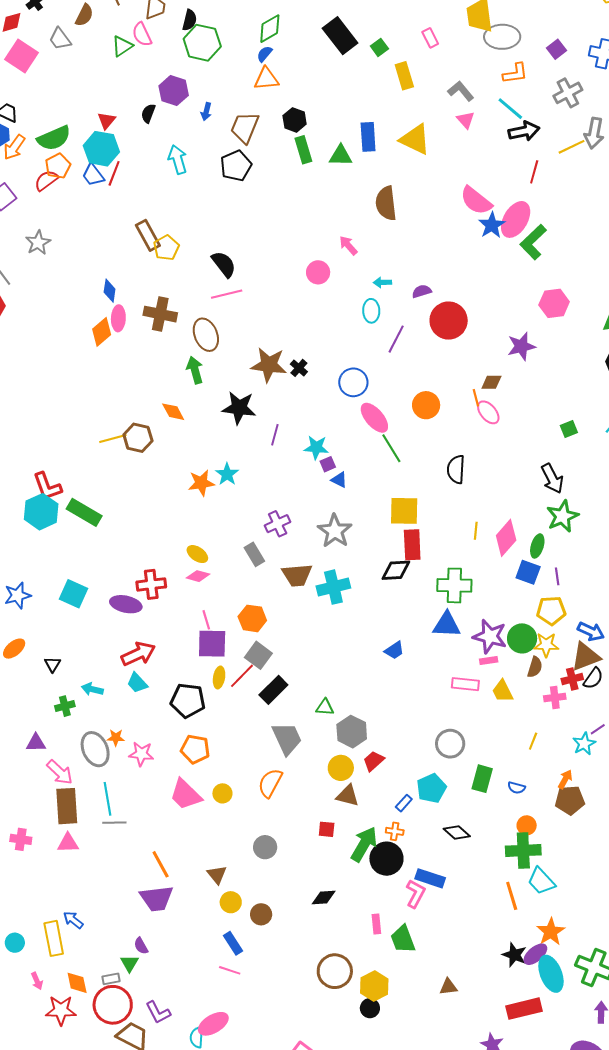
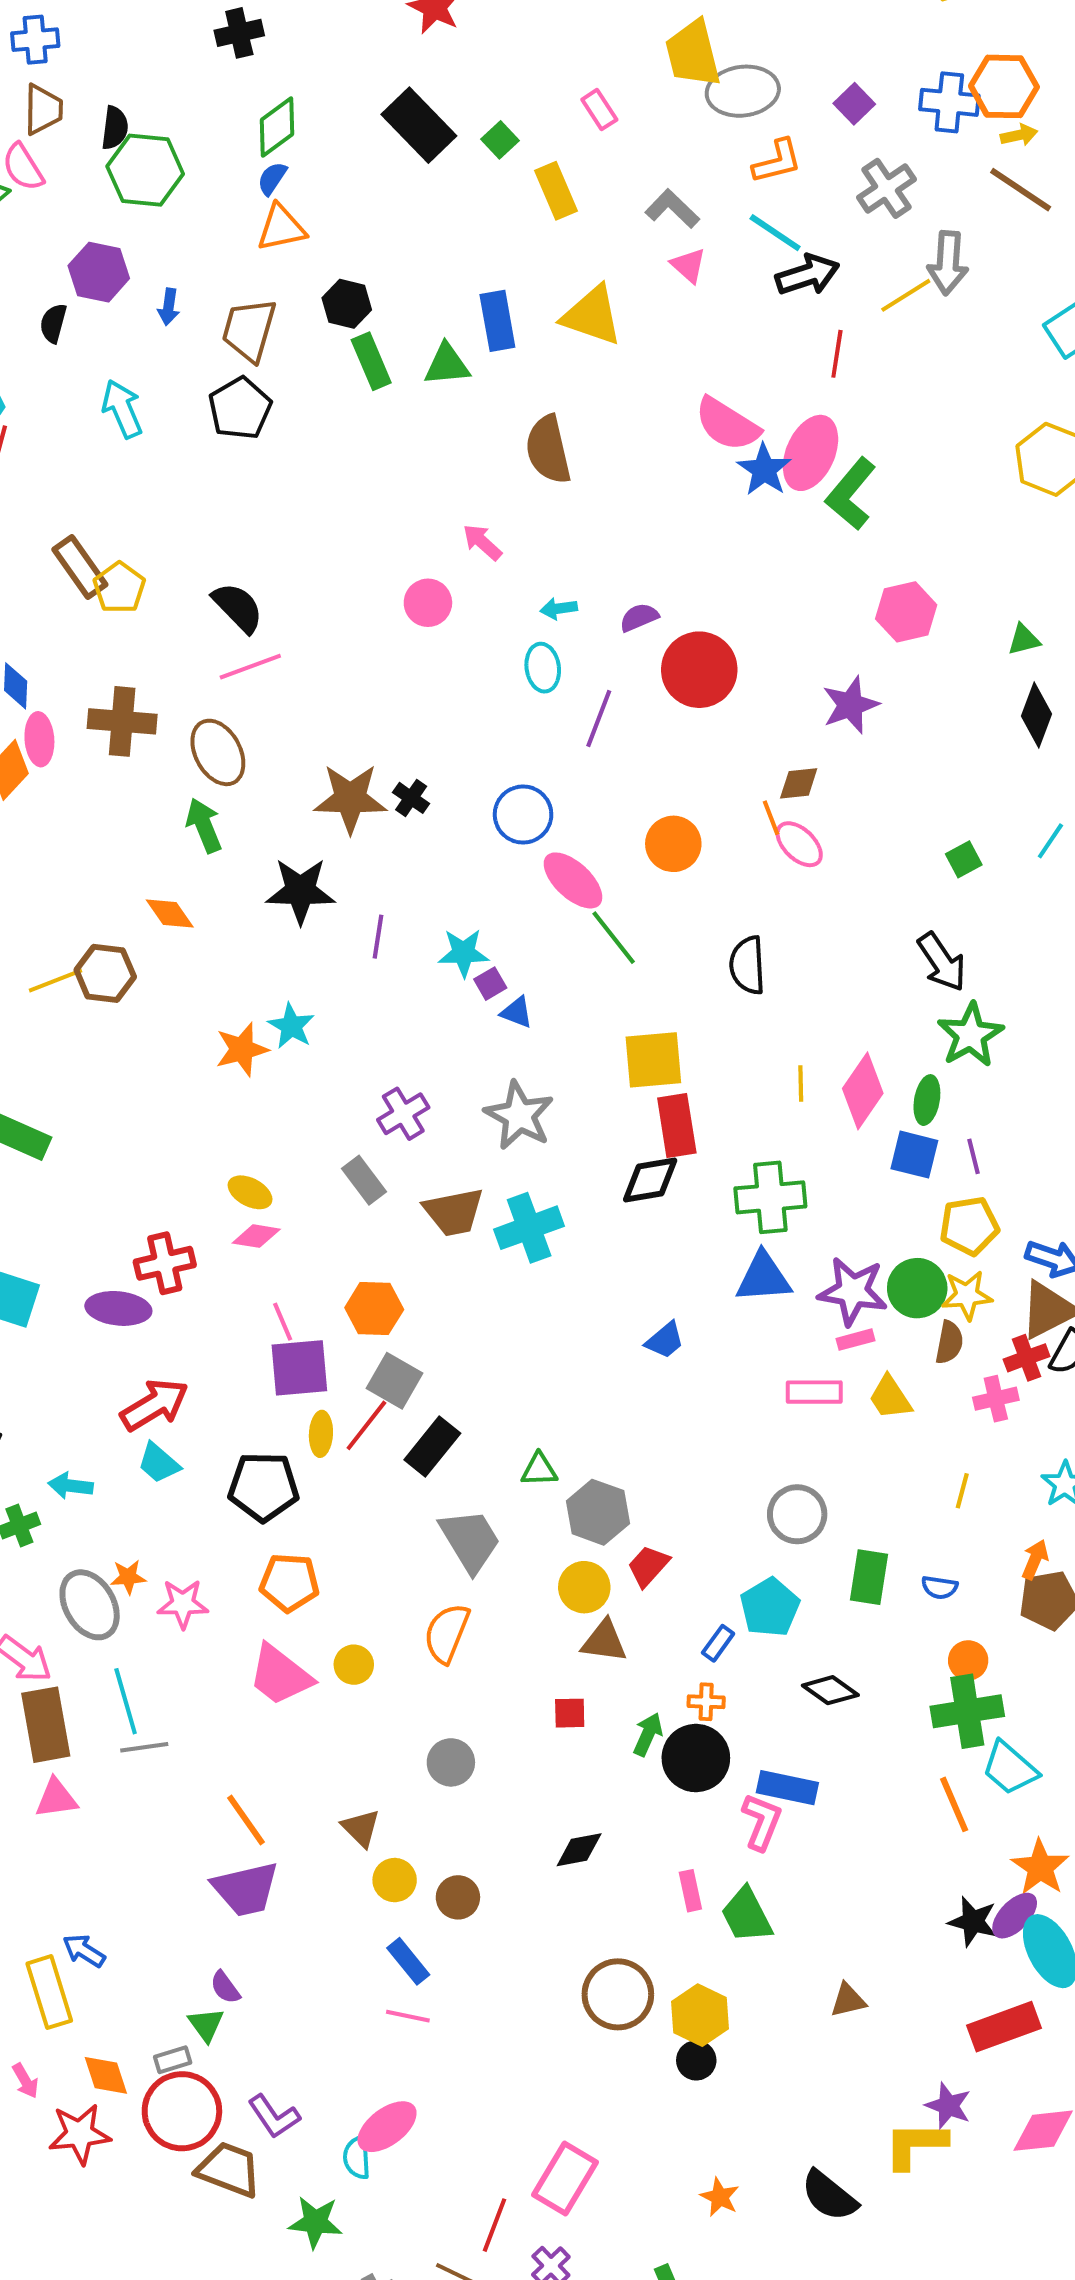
green arrow: (364, 844) -> (648, 1734), size x0.6

